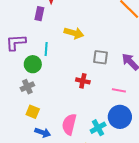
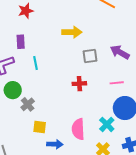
purple rectangle: (39, 14) -> (21, 42), moved
yellow arrow: (74, 33) -> (72, 32), moved
green circle: (33, 64) -> (13, 90), moved

